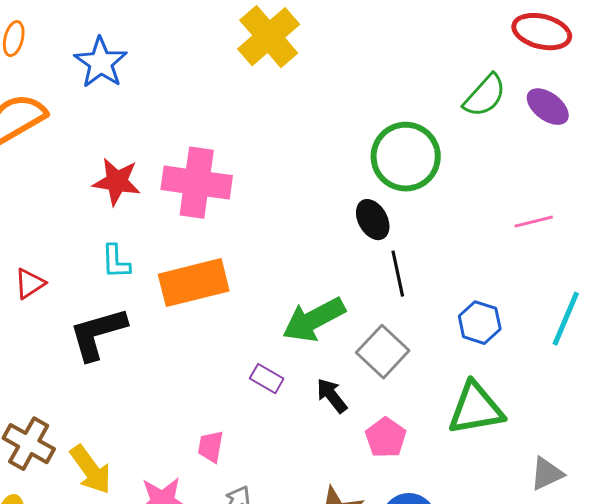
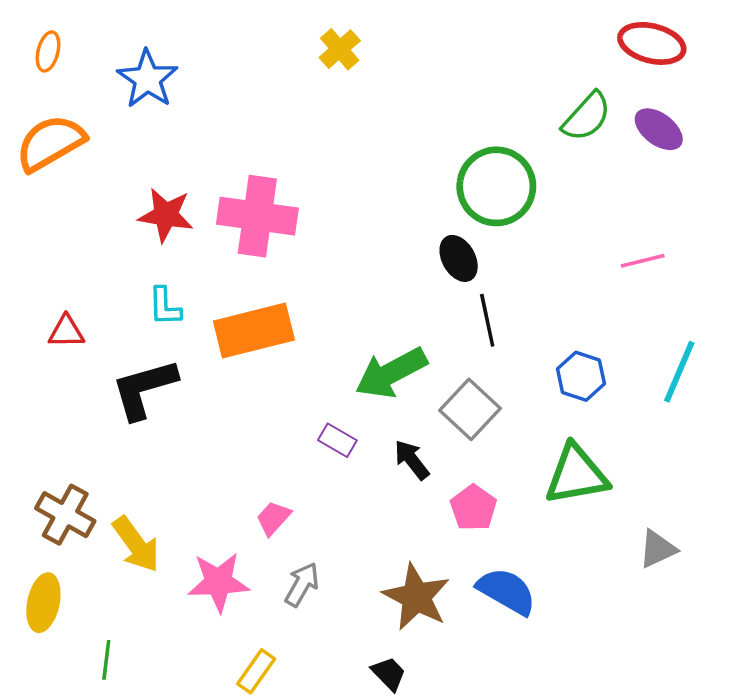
yellow cross: (269, 37) -> (340, 49), size x0.6
red triangle: (30, 284) -> (66, 332), turned 32
pink trapezoid: (211, 447) -> (273, 518), turned 32

